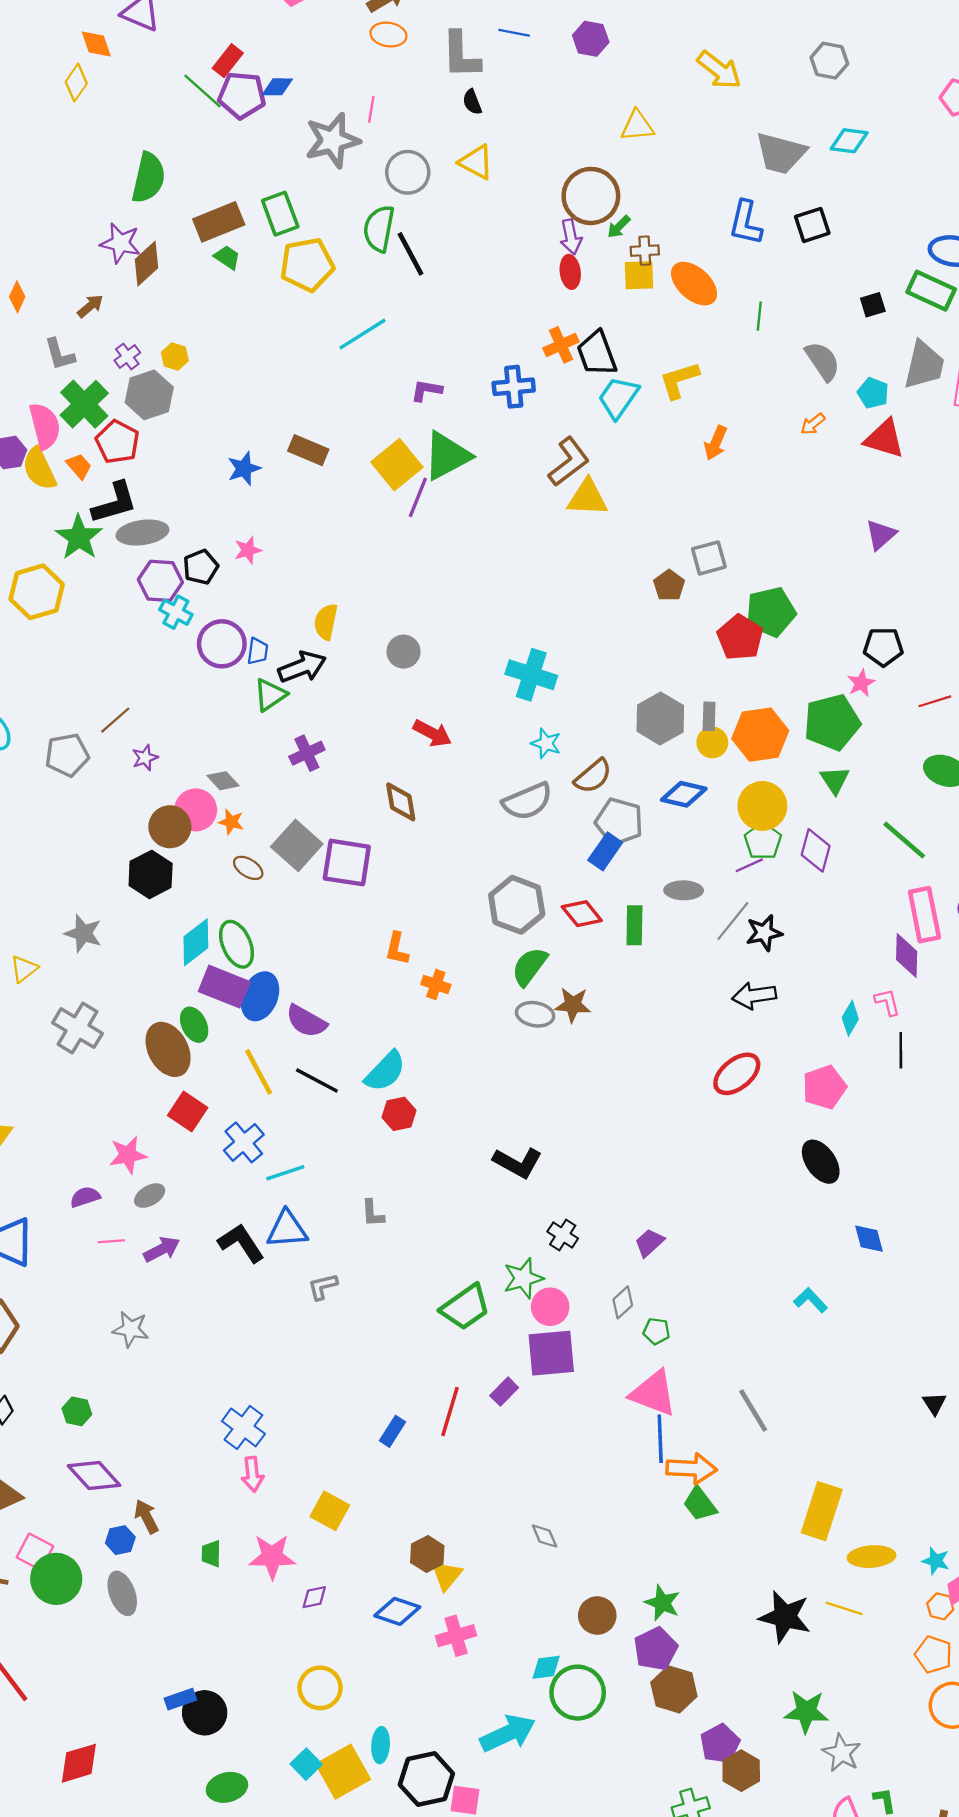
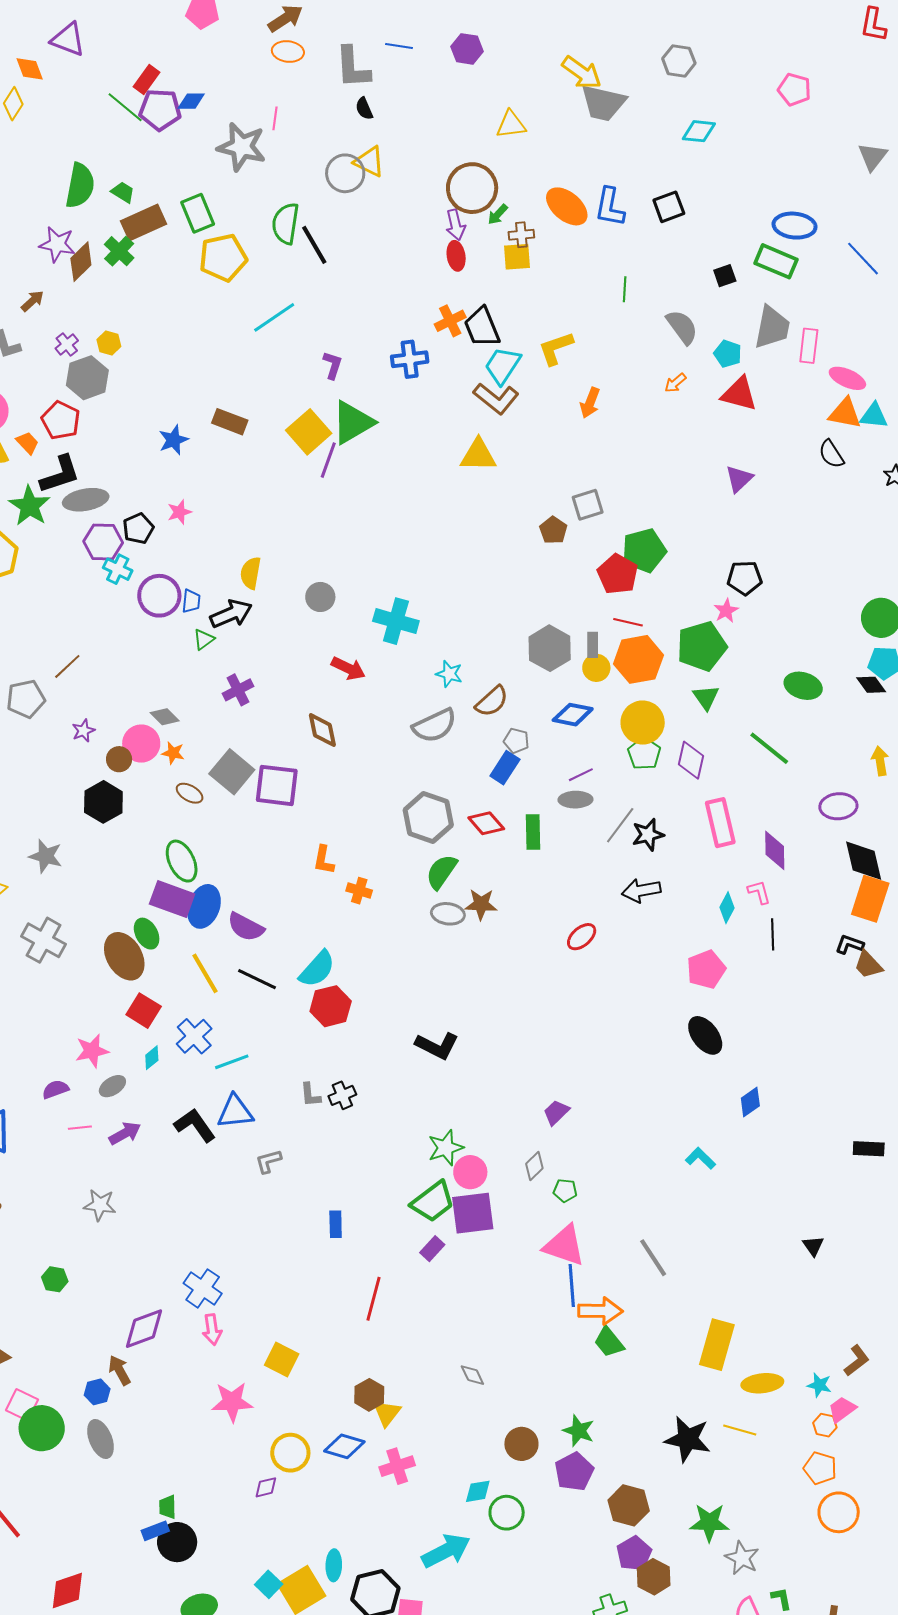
gray star: (332, 140) -> (242, 147), turned 30
gray trapezoid: (781, 153) -> (603, 103), moved
gray circle: (408, 172) -> (345, 173), moved
green trapezoid: (227, 257) -> (123, 192), moved
orange ellipse: (694, 284) -> (567, 206), moved
purple L-shape: (426, 390) -> (333, 365), turned 100
green cross: (84, 404) -> (119, 251), moved, size x0.7
brown L-shape: (569, 462) -> (496, 398), moved, turned 78
cyan cross: (531, 675) -> (396, 621), moved
green triangle: (270, 695) -> (204, 639), size x0.7
red line: (935, 701) -> (628, 622), moved, turned 32
purple star: (145, 758) -> (83, 731), moved
gray pentagon: (619, 822) -> (516, 741), size x0.6
brown circle: (170, 827) -> (119, 759), size x0.7
purple line: (749, 865) -> (581, 775), moved
pink rectangle: (924, 915) -> (720, 823), moved
cyan diamond: (196, 942) -> (152, 1058), moved, size x0.6
red ellipse: (737, 1074) -> (582, 937), moved, size x0.7
red hexagon: (399, 1114) -> (331, 1006), size x1.4
black cross: (563, 1235) -> (342, 1095), moved, turned 36
blue diamond: (869, 1239) -> (750, 1102), turned 72
green trapezoid: (465, 1307) -> (433, 1202), moved
red line: (450, 1412) -> (374, 1299), moved
blue rectangle: (393, 1431) -> (336, 1224), moved, turned -32
purple diamond: (94, 1476) -> (144, 1329), moved, turned -66
green trapezoid: (211, 1554) -> (168, 1507), moved
purple diamond: (314, 1597) -> (266, 1487), moved
yellow circle: (320, 1688) -> (290, 1453), moved
brown hexagon: (674, 1689) -> (629, 1505), moved
green circle: (578, 1693) -> (507, 1513), size x0.7

